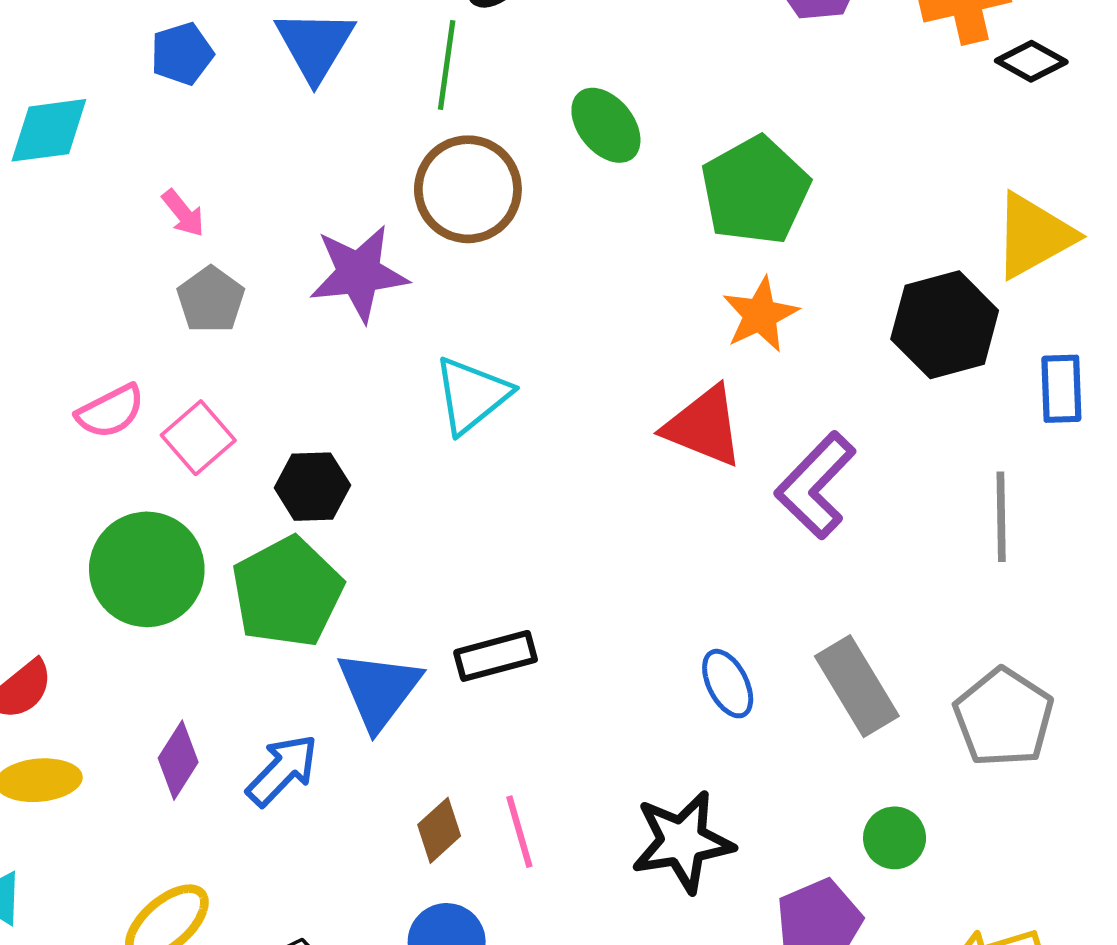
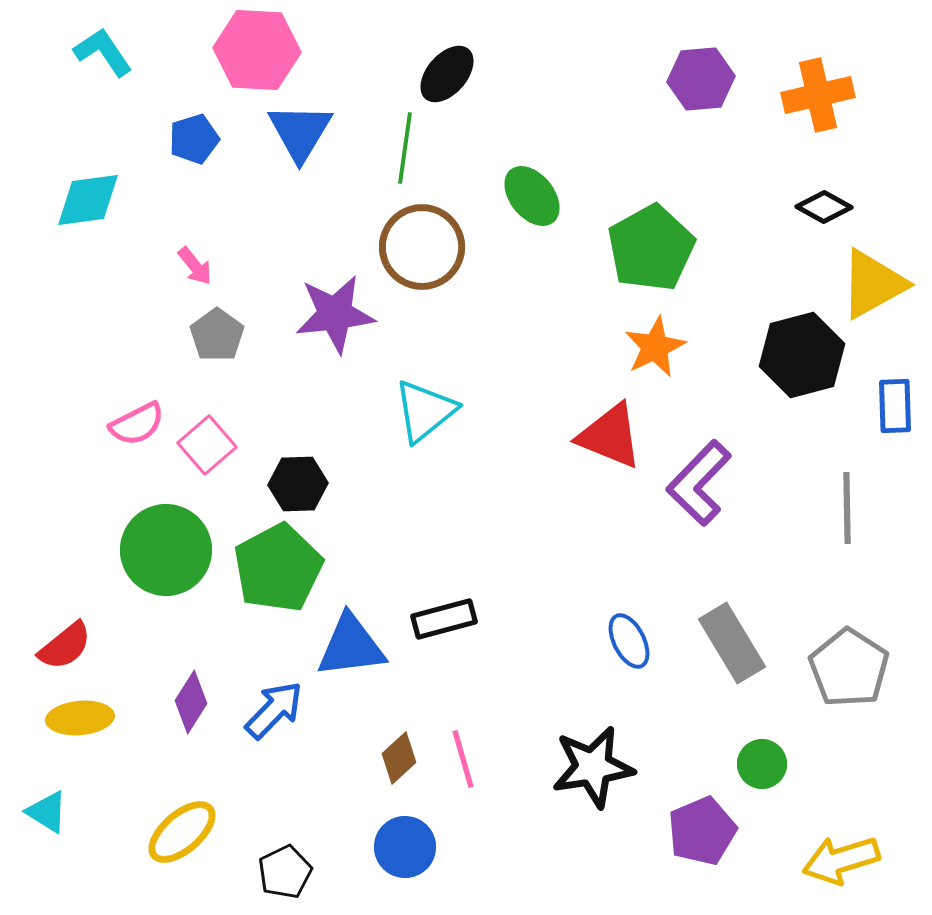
black diamond: (1031, 61) -> (824, 207), moved
blue triangle: (379, 690) -> (351, 646), turned 46

